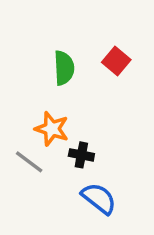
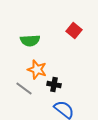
green semicircle: (64, 68) -> (30, 41), moved, turned 90

